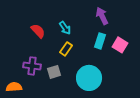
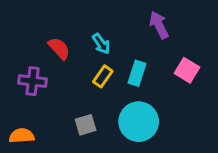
cyan rectangle: (100, 41) -> (137, 73), moved
purple cross: (32, 66) -> (33, 81), moved
gray square: (54, 72) -> (86, 125), moved

